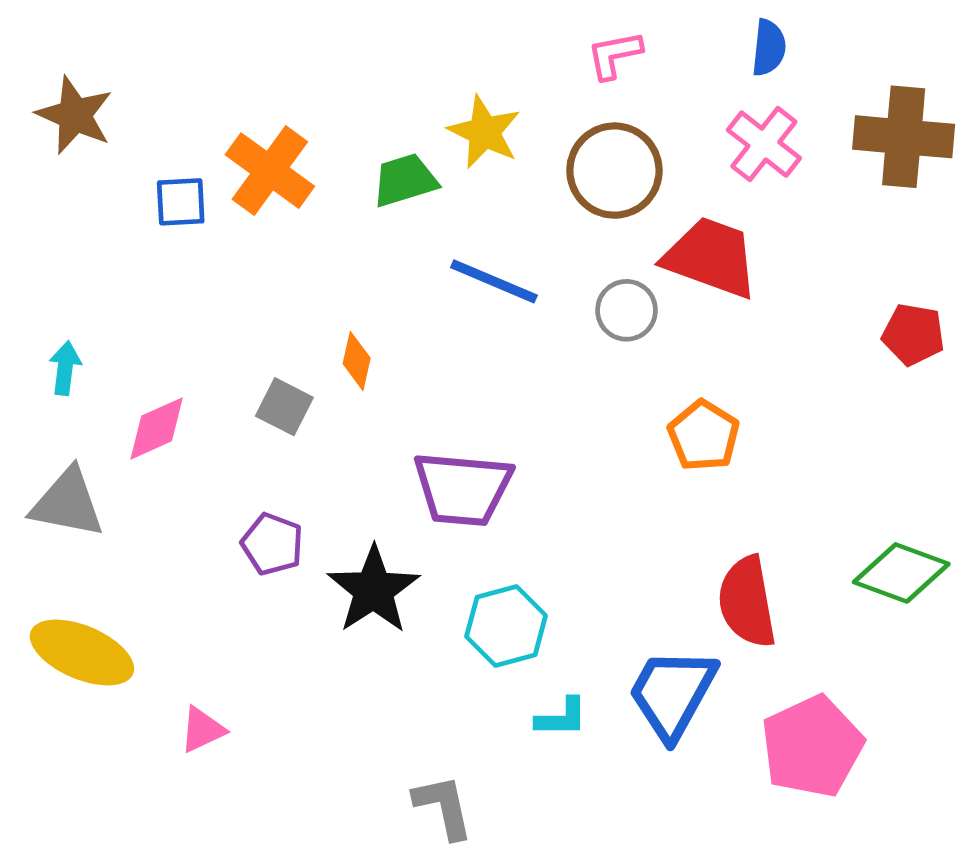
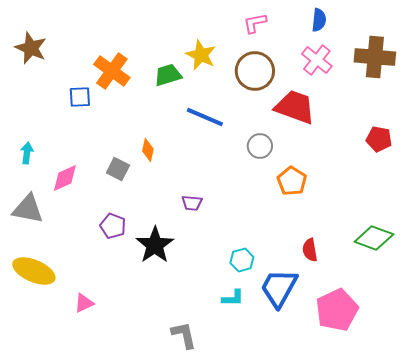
blue square: (181, 202) -> (80, 97), moved
gray circle: (627, 310) -> (260, 146), moved
purple trapezoid: (463, 489) -> (192, 203), size x0.5
red semicircle: (747, 602) -> (310, 250), size x0.6
cyan hexagon: (506, 626) -> (242, 260), moved, size x0.7

